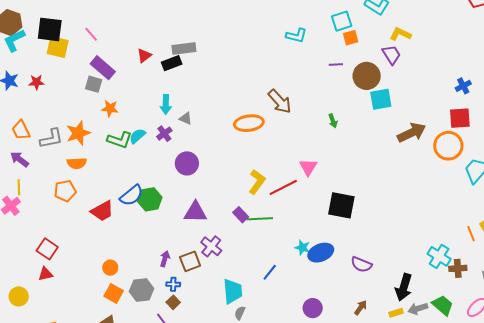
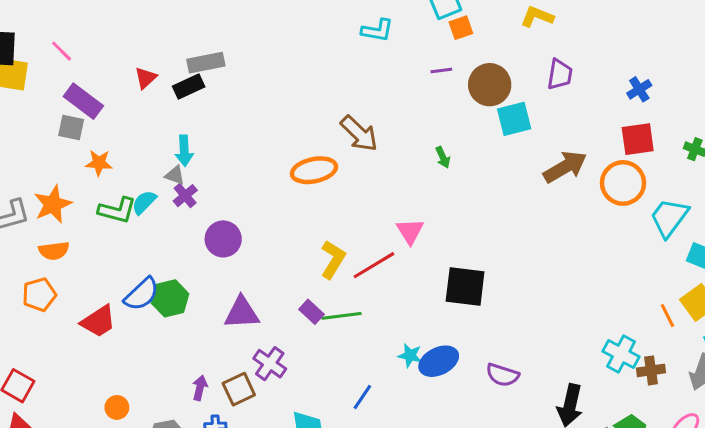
purple trapezoid: (391, 55) -> (560, 74), moved, turned 45
gray triangle: (186, 118) -> (175, 175), moved

